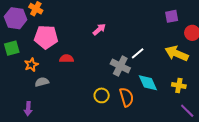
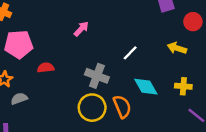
yellow arrow: (177, 53) -> (177, 48), size x0.7
gray cross: (120, 66) -> (97, 76), moved
yellow circle: (102, 95) -> (92, 108), size x1.5

